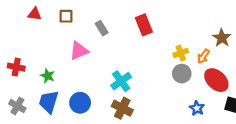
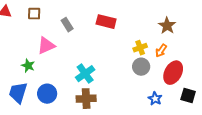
red rectangle: (144, 25) -> (106, 22), turned -54
brown star: (222, 38) -> (167, 26), moved
green star: (48, 76) -> (28, 66), moved
red ellipse: (216, 80) -> (173, 73), turned 75
brown cross: (122, 108) -> (86, 99), turned -30

